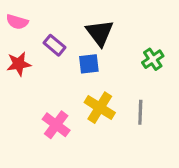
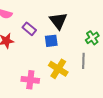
gray line: (140, 112) -> (83, 61), moved
pink cross: (56, 125) -> (30, 80), turned -30

